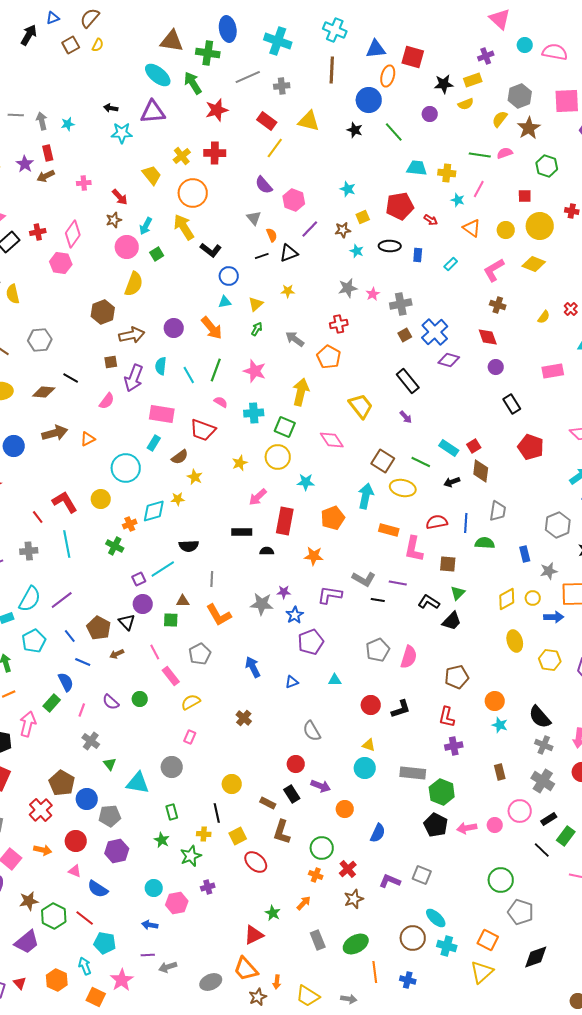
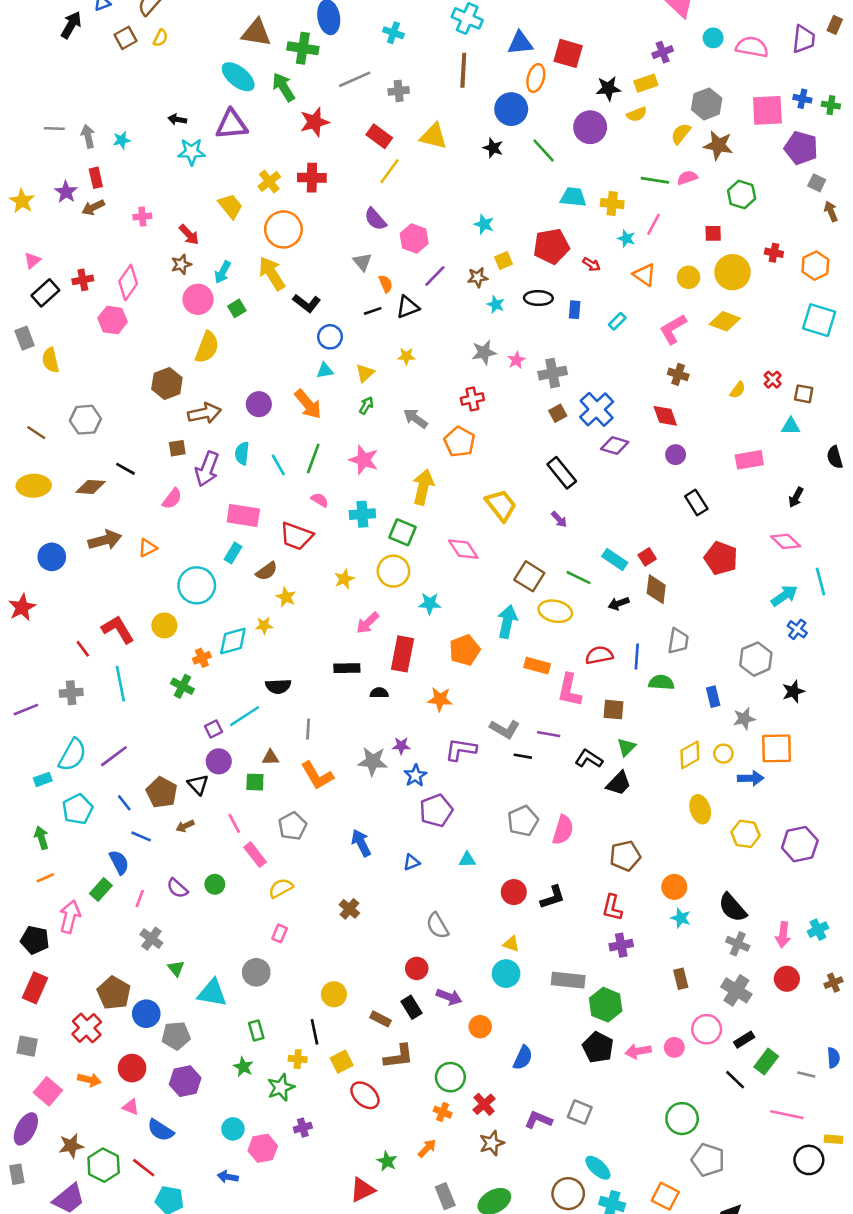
cyan cross: (278, 41) -> (393, 33), size x0.6
purple circle: (430, 114) -> (590, 127), size x1.6
brown star: (529, 128) -> (718, 145), turned -30
brown L-shape: (282, 832) -> (399, 1056), turned -115

